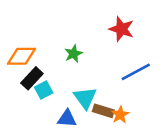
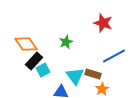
orange diamond: (22, 56) -> (26, 44), turned 55
brown rectangle: (103, 111) -> (93, 74), moved

